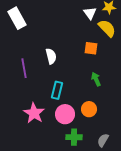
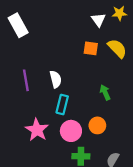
yellow semicircle: (107, 28) -> (117, 48), moved
orange square: (91, 48) -> (91, 48), moved
white semicircle: (51, 56) -> (56, 79), moved

